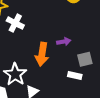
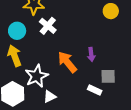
purple arrow: (64, 42) -> (91, 54), turned 80
orange arrow: (42, 54) -> (67, 62), turned 120

